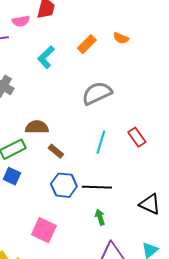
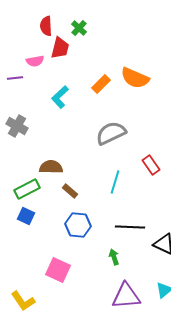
orange semicircle: (121, 38) -> (135, 78), size x1.8
red rectangle: (137, 137) -> (151, 165), moved
black line: (97, 187) -> (130, 227), moved

